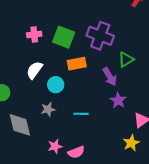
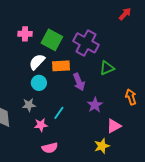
white semicircle: (34, 70) -> (37, 62), moved
purple arrow: (110, 77) -> (79, 82), moved
cyan line: (81, 114) -> (59, 113), turned -64
pink star: (55, 146) -> (41, 125), moved

